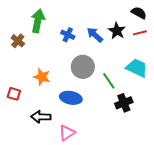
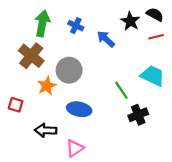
black star: (117, 31) -> (130, 21), moved
blue cross: (68, 35) -> (76, 26), moved
brown cross: (18, 41) -> (31, 56), moved, size x1.6
gray circle: (83, 67) -> (69, 70), moved
orange star: (42, 77) -> (47, 86), turned 30

